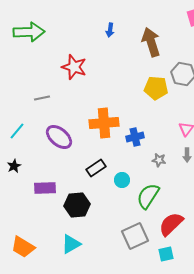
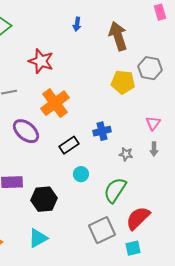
orange cross: (104, 123) -> (55, 103), moved, turned -32
black rectangle: (96, 168) -> (69, 145), moved
cyan circle: (122, 180) -> (81, 174), moved

